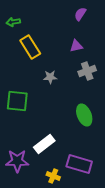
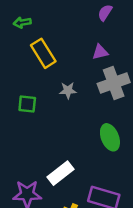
gray cross: (87, 71) -> (114, 83), size x1.4
green square: (17, 101) -> (27, 104), moved, size x0.7

